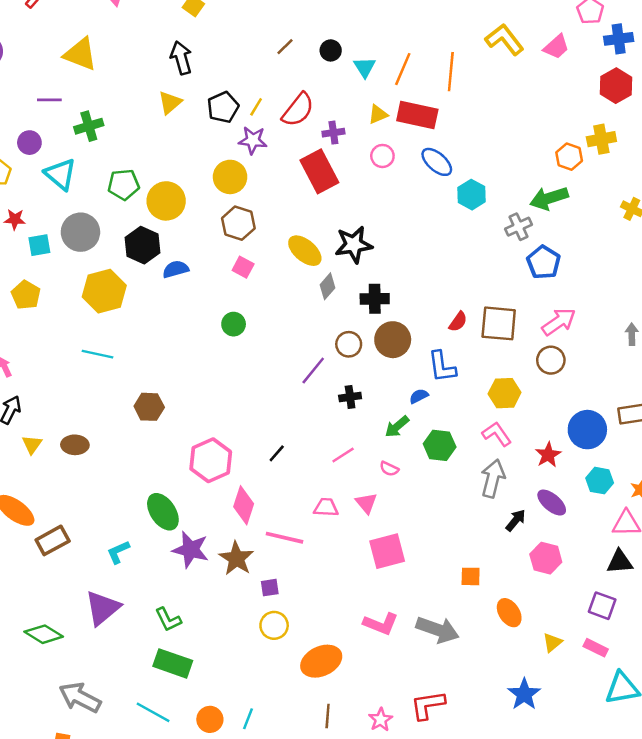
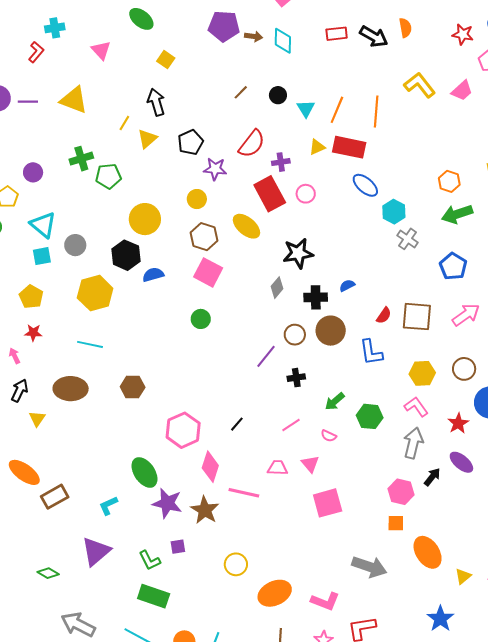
purple line: (49, 100) -> (28, 102), moved
yellow line: (256, 107) -> (124, 123), moved
pink circle: (382, 156) -> (306, 194), moved
orange hexagon: (569, 157) -> (449, 181), moved
cyan triangle: (60, 174) -> (43, 225), moved
yellow circle: (230, 177) -> (197, 199), size x0.7
green pentagon: (124, 185) -> (108, 176), moved
red star: (15, 219) -> (33, 333), moved
gray cross: (519, 227) -> (407, 239), moved, turned -30
gray circle: (80, 232) -> (75, 245), size x0.7
yellow ellipse: (305, 251) -> (246, 226), moved
pink square: (243, 267) -> (208, 272), size x1.6
brown circle: (551, 360) -> (464, 369), moved
blue semicircle: (419, 396) -> (347, 285), moved
brown ellipse: (75, 445) -> (71, 389), moved, size x1.5
pink hexagon: (546, 558) -> (401, 492), moved
purple square: (270, 588) -> (178, 547), moved
orange ellipse: (509, 613) -> (428, 552), size x1.4
pink L-shape: (381, 624) -> (325, 601), moved
green diamond: (44, 634) -> (48, 573), size x0.7

